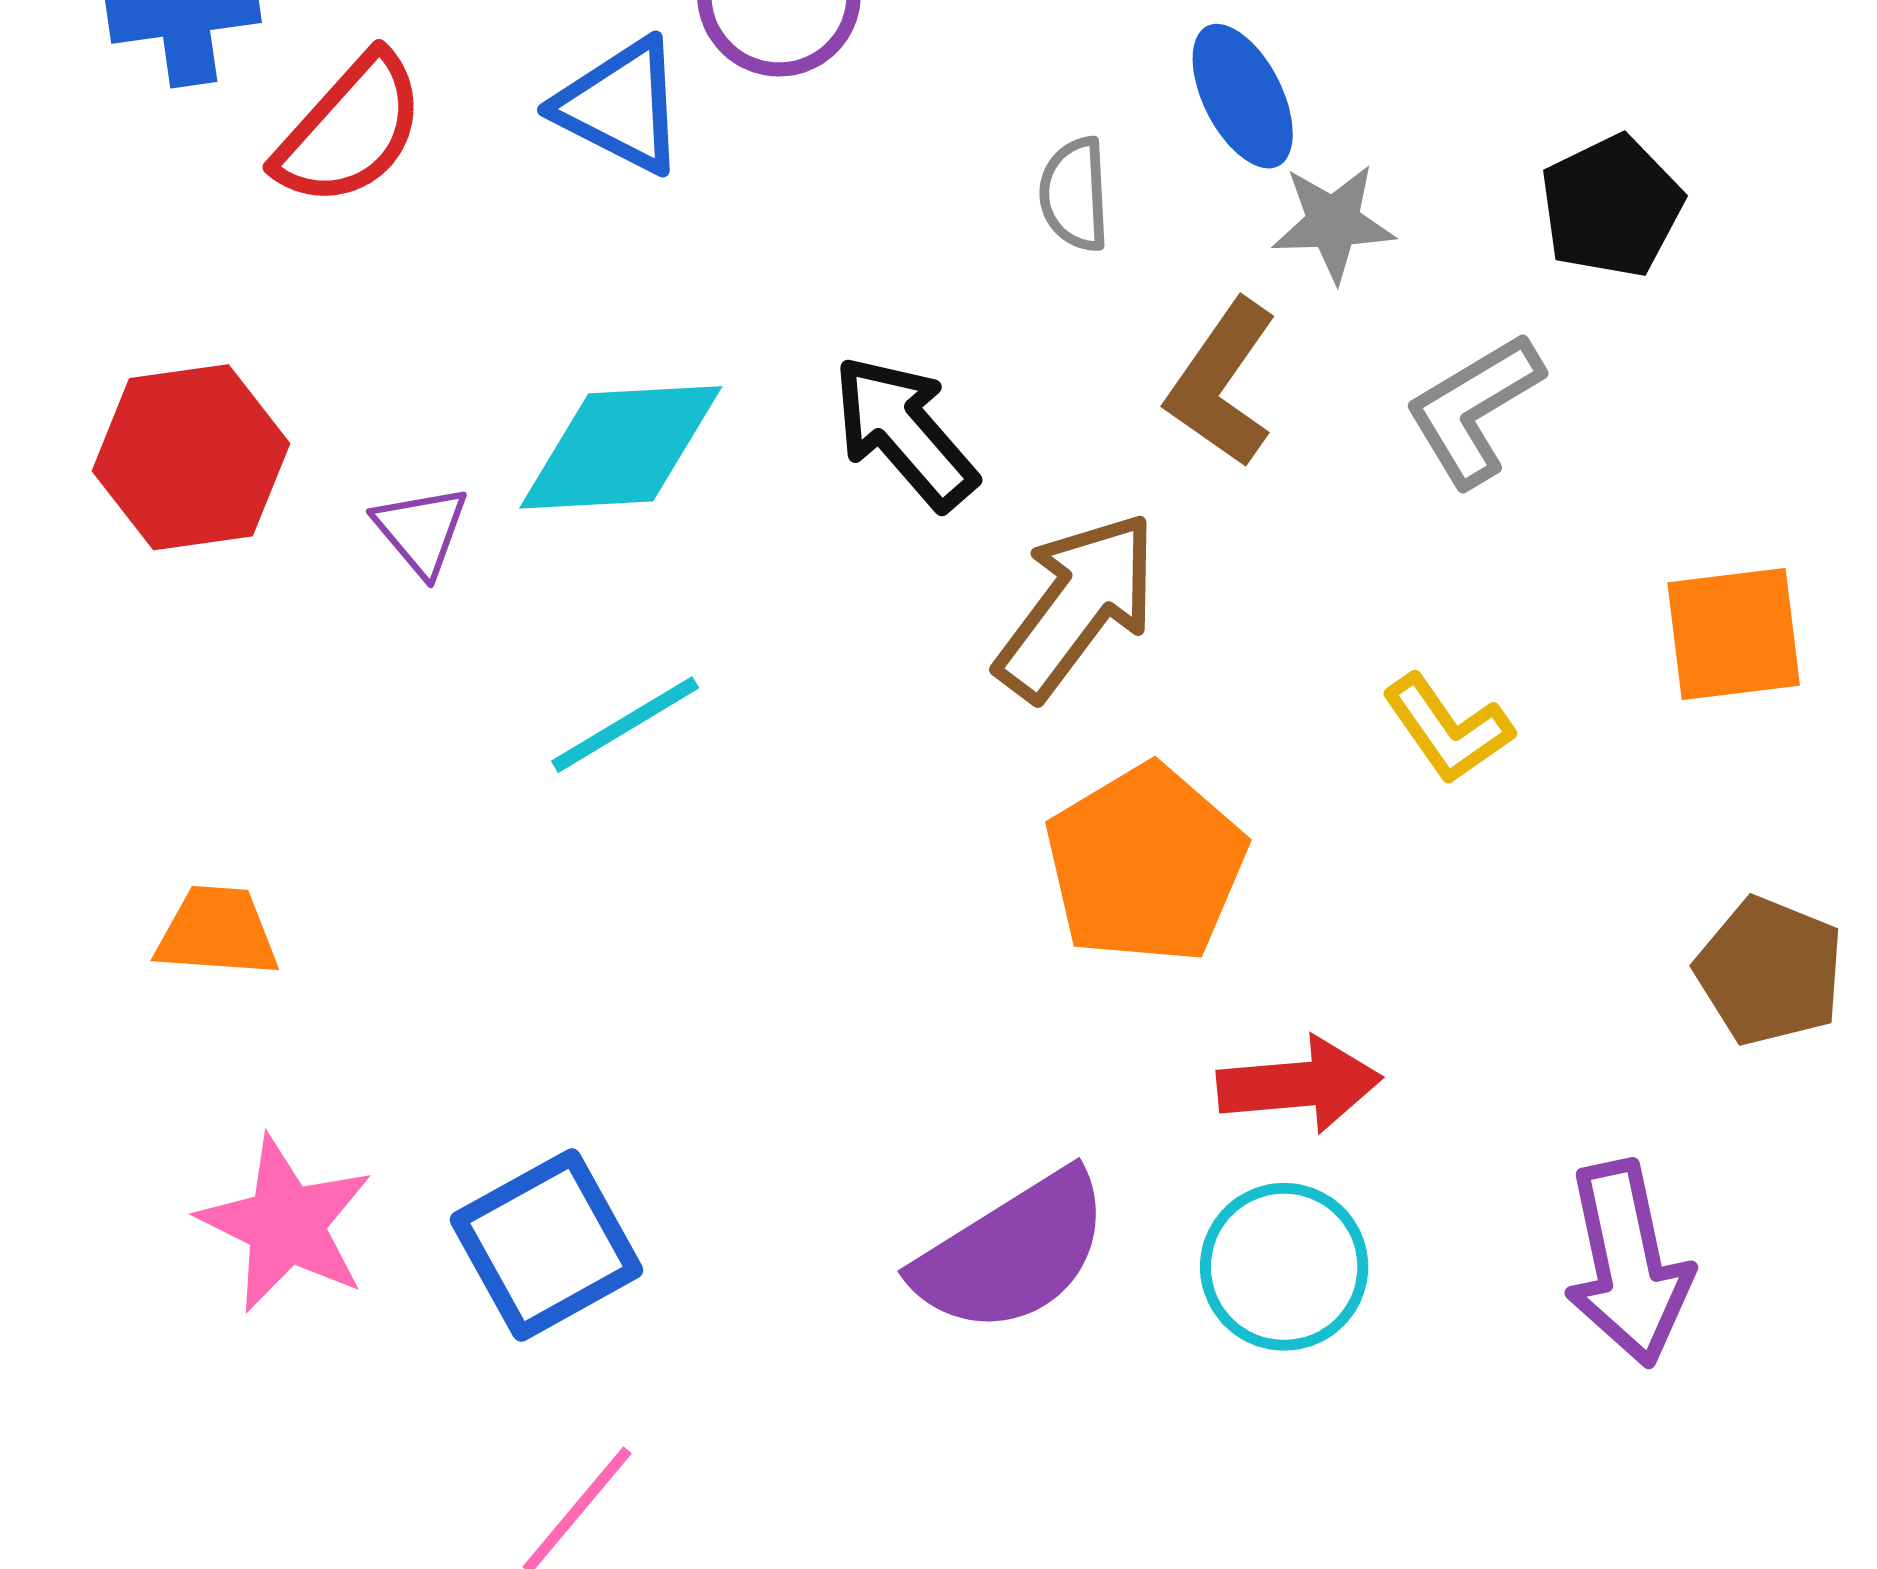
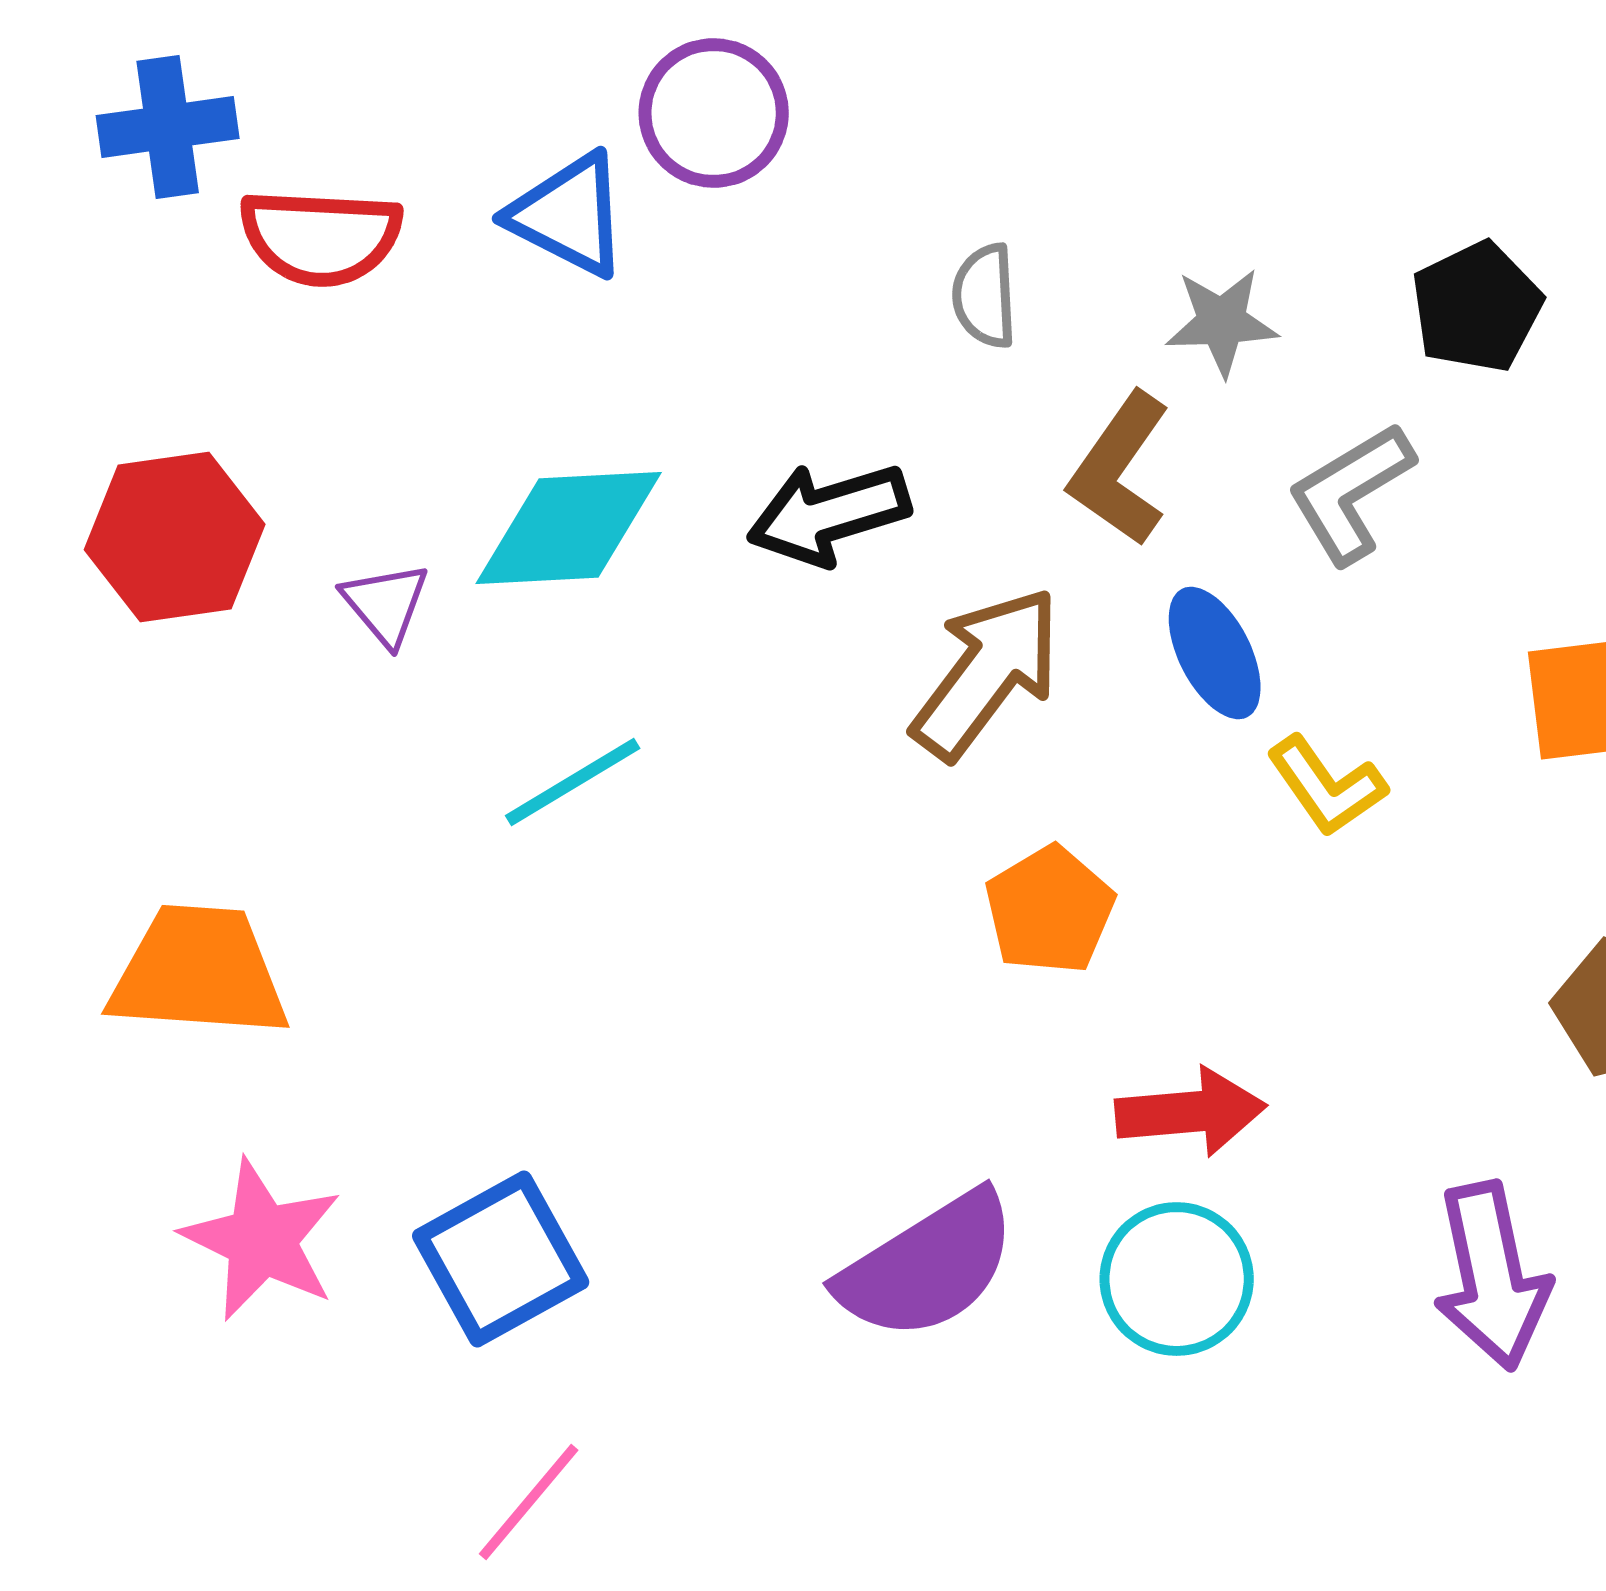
blue ellipse: (1243, 96) -> (1215, 653), moved
red semicircle: (350, 130) -> (321, 237), turned 51
black arrow: (904, 432) -> (829, 514), turned -66
orange pentagon: (1146, 864) -> (1050, 910), size x0.7
orange trapezoid: (217, 932) -> (199, 972), size x1.6

